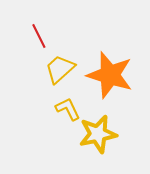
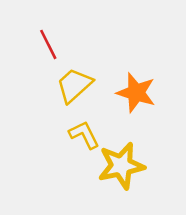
orange star: (110, 75) -> (136, 93), size x0.7

